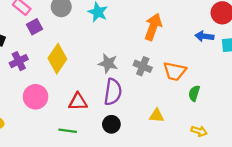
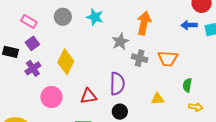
purple square: (34, 27) -> (32, 43), moved
gray star: (108, 63) -> (120, 42), moved, turned -30
green semicircle: (194, 93) -> (187, 85), moved

